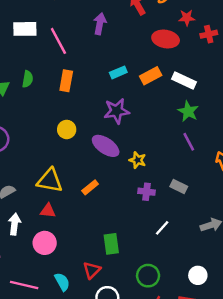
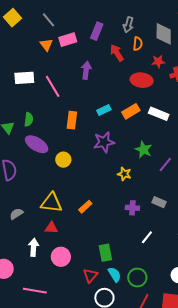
orange rectangle: (66, 81) -> (72, 120), moved
green star: (188, 111) -> (144, 150), moved
purple line: (189, 142) -> (165, 165), turned 70
purple ellipse: (106, 146) -> (37, 144), moved
yellow star: (138, 160) -> (124, 174), moved
white arrow: (15, 224) -> (34, 247), moved
pink circle: (45, 243) -> (61, 257), moved
cyan semicircle: (62, 282) -> (115, 275), moved

